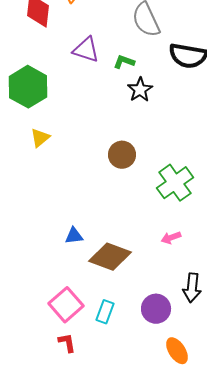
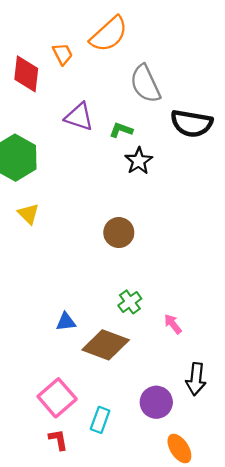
yellow triangle: (40, 138) -> (28, 214), turned -35
green cross: (175, 183) -> (130, 302), moved, size x0.6
pink arrow: (171, 238) -> (173, 324), turned 72
cyan rectangle: (105, 312) -> (100, 420), moved

